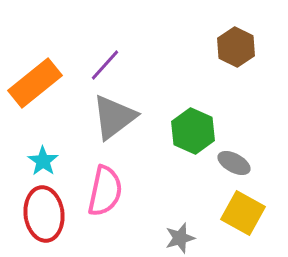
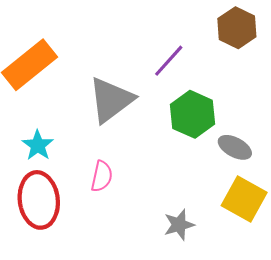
purple line: (105, 65) -> (169, 61), moved
pink semicircle: (105, 191) -> (102, 176), size x0.6

